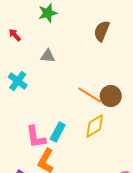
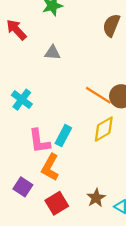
red arrow: (15, 35) -> (16, 30), size x1.5
cyan cross: (18, 81) -> (22, 100), moved

